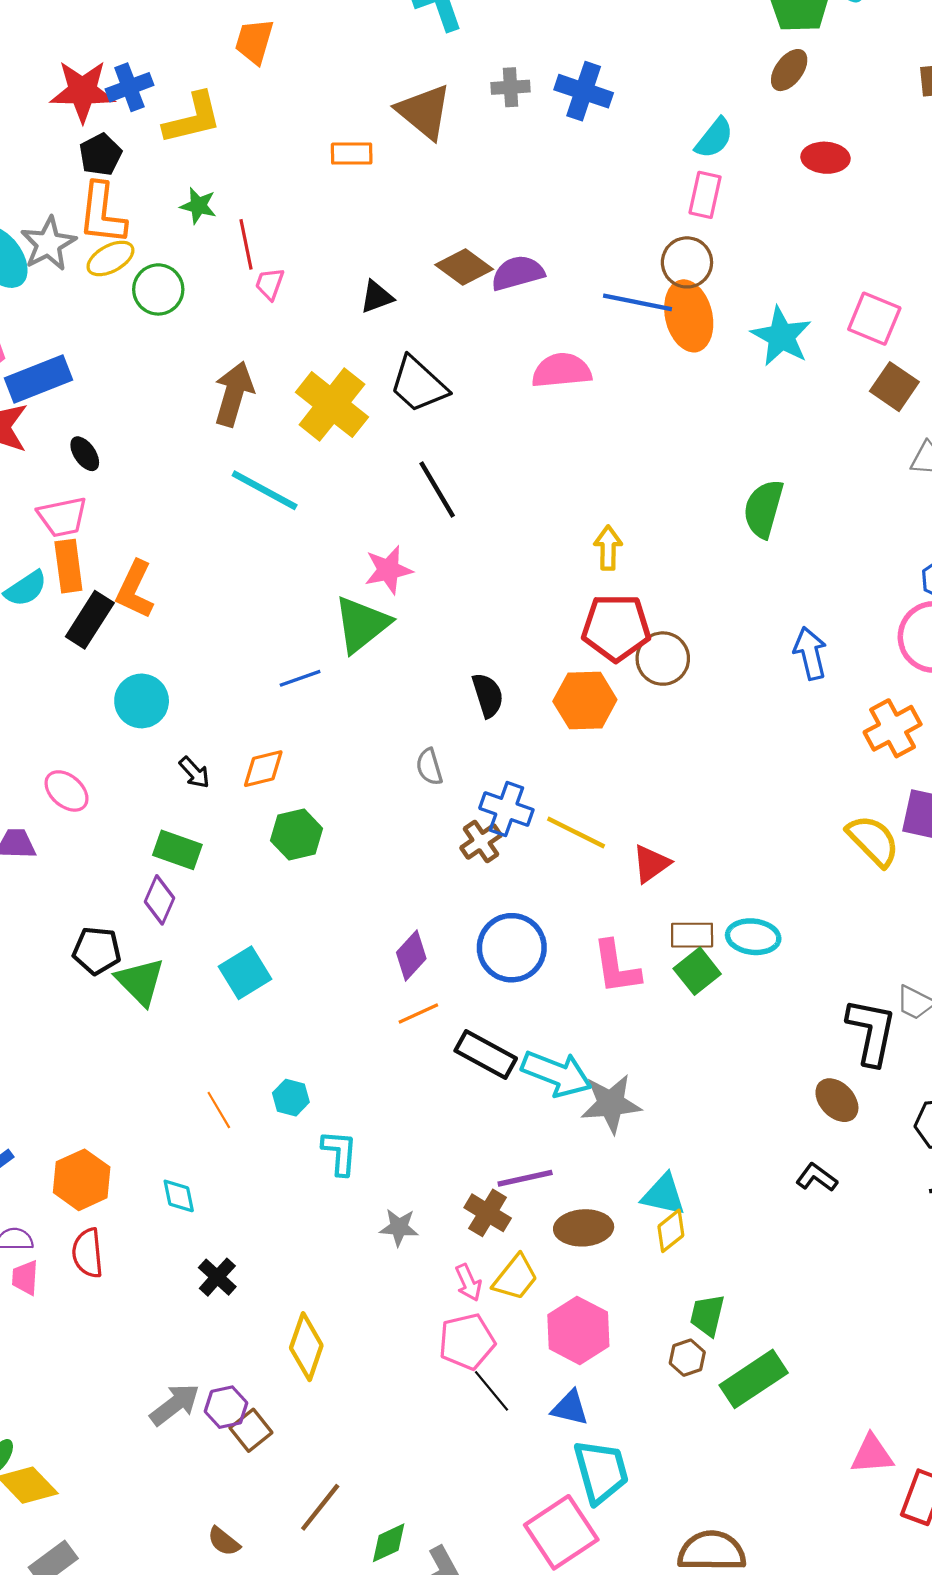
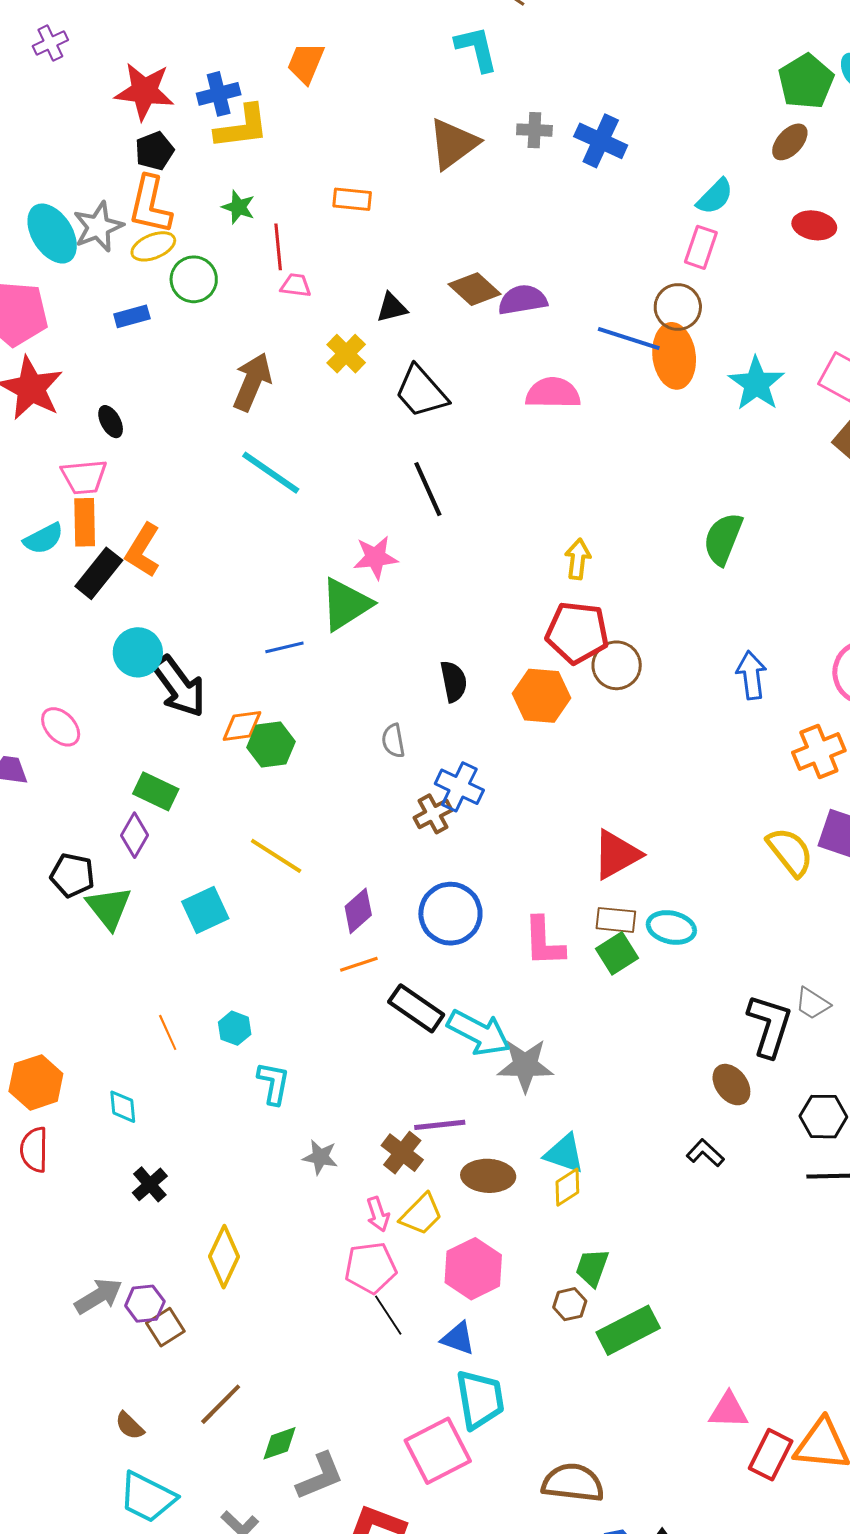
blue cross: (129, 87) -> (219, 94), moved
brown triangle: (424, 112) -> (453, 144), turned 38
orange rectangle: (352, 154) -> (352, 199), moved
pink trapezoid: (270, 284) -> (296, 285), turned 72
blue rectangle: (38, 379) -> (132, 316), moved, size x0.6
yellow cross: (332, 405) -> (346, 354), moved, size x0.6
black arrow: (194, 772) -> (179, 686), moved, size x2.0
yellow line: (576, 833) -> (276, 856), moved
green hexagon: (297, 834) -> (271, 745), moved
red triangle: (651, 864) -> (617, 855), moved, size x1.4

